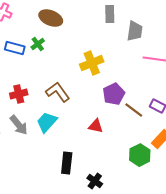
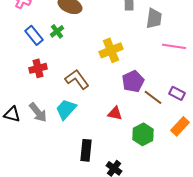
blue rectangle: (15, 48) -> (34, 35), turned 36
red cross: (19, 94) -> (38, 68), moved
green hexagon: (140, 155) -> (143, 134), moved

